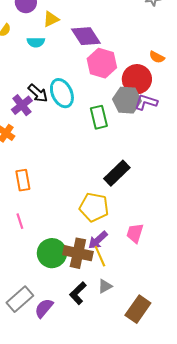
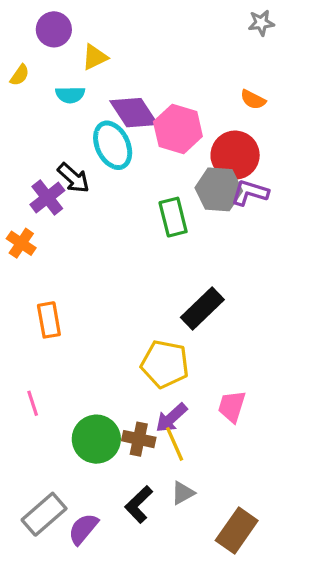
purple diamond: (86, 36) -> (134, 113), moved
orange semicircle: (157, 57) -> (253, 100), moved
cyan ellipse: (62, 93) -> (113, 145), moved
pink line: (20, 221) -> (33, 403), moved
brown cross: (78, 253) -> (139, 439), size x0.7

